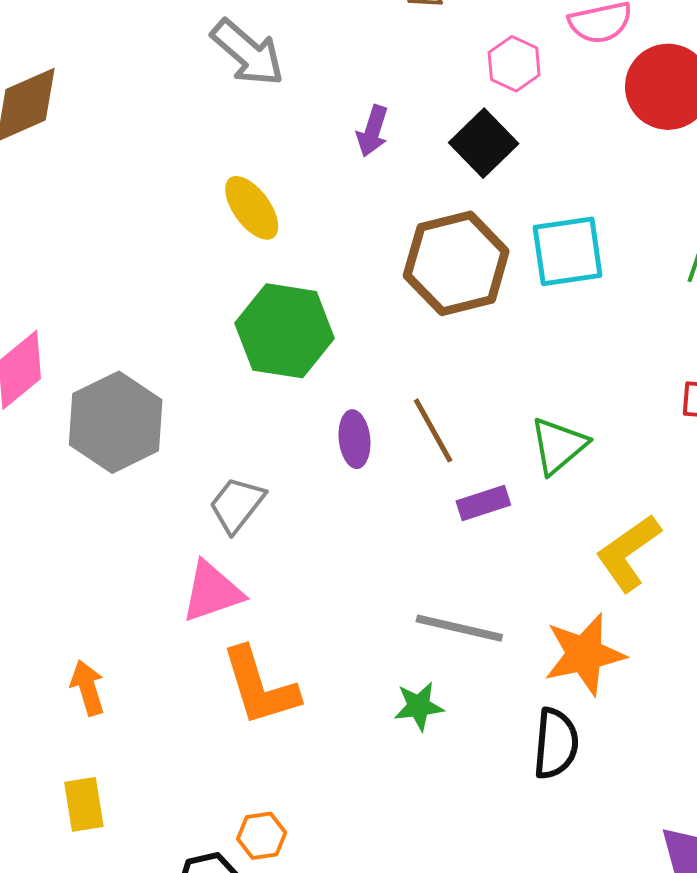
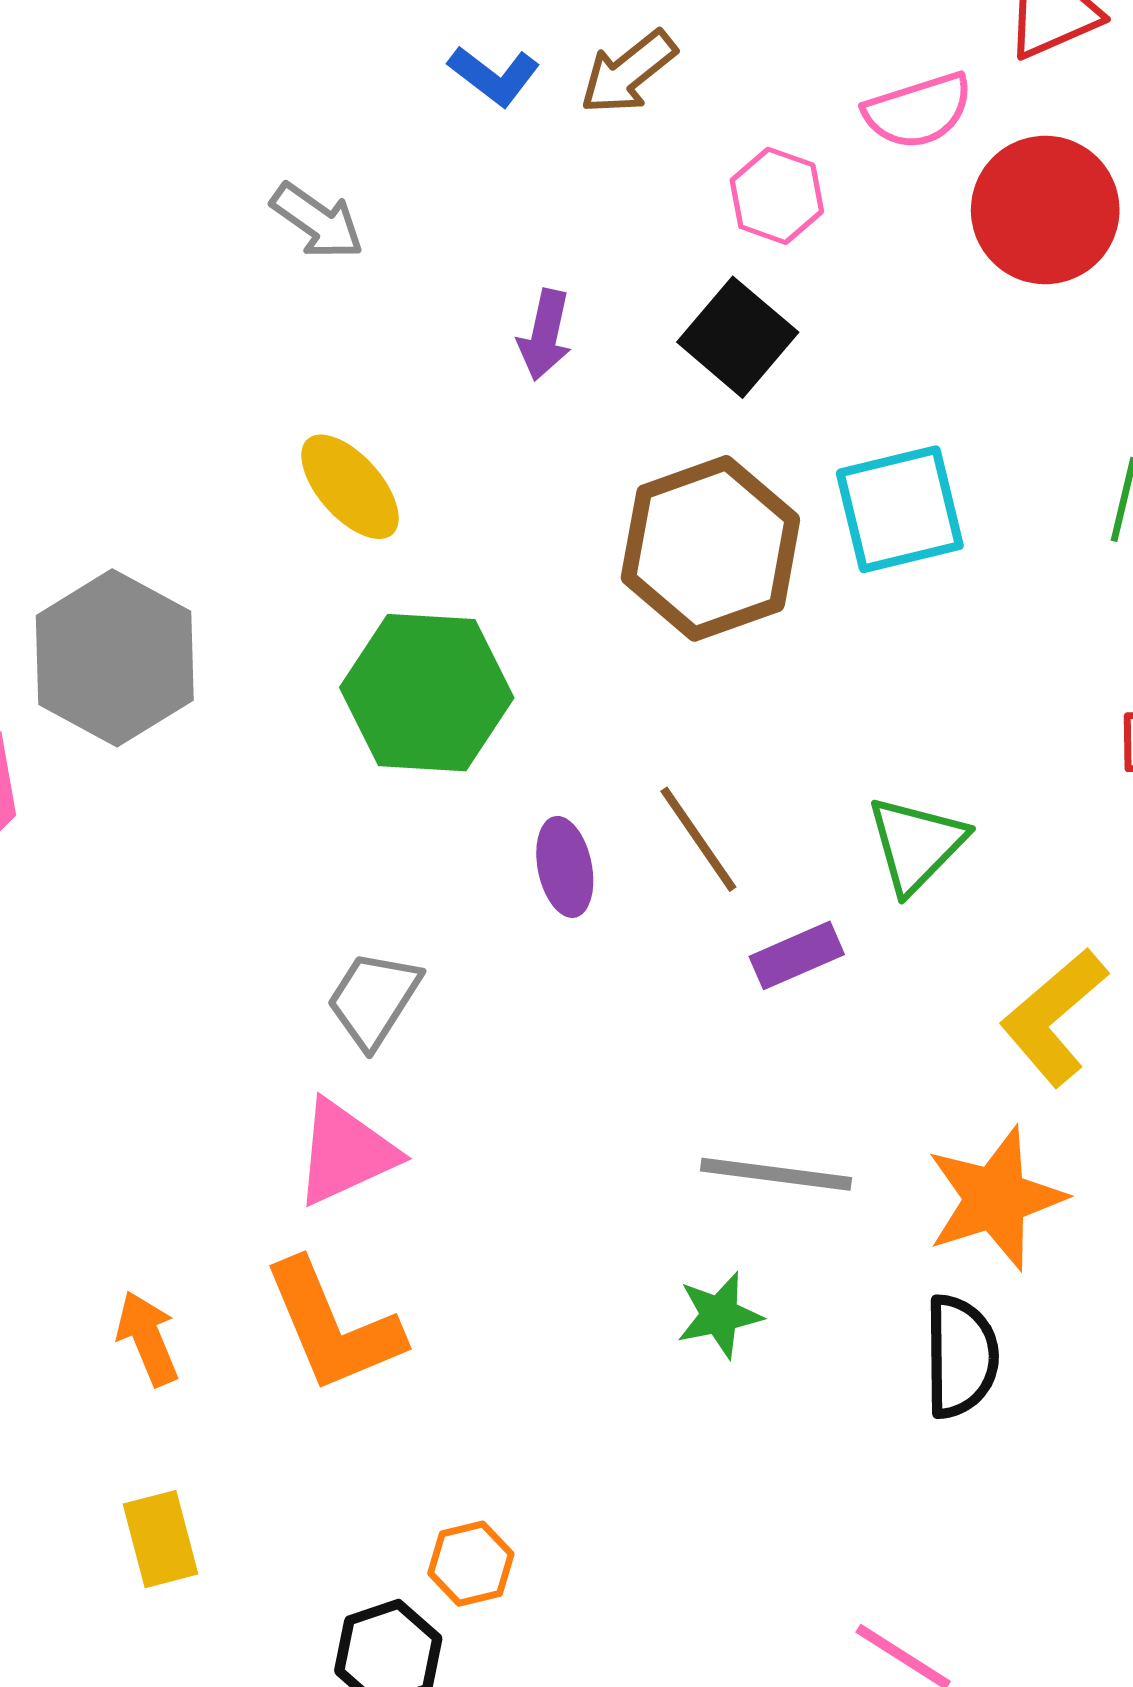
gray arrow: (248, 53) -> (317, 221), size x0.7
gray hexagon: (116, 422) -> (115, 658), moved
orange L-shape: (260, 686) -> (333, 1326), moved

